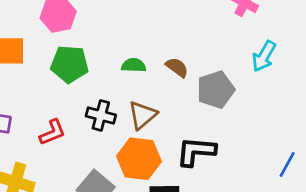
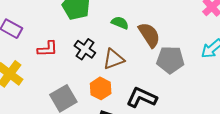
brown semicircle: (177, 67) -> (149, 35), size x1.5
orange hexagon: (139, 159) -> (101, 88), size x0.7

